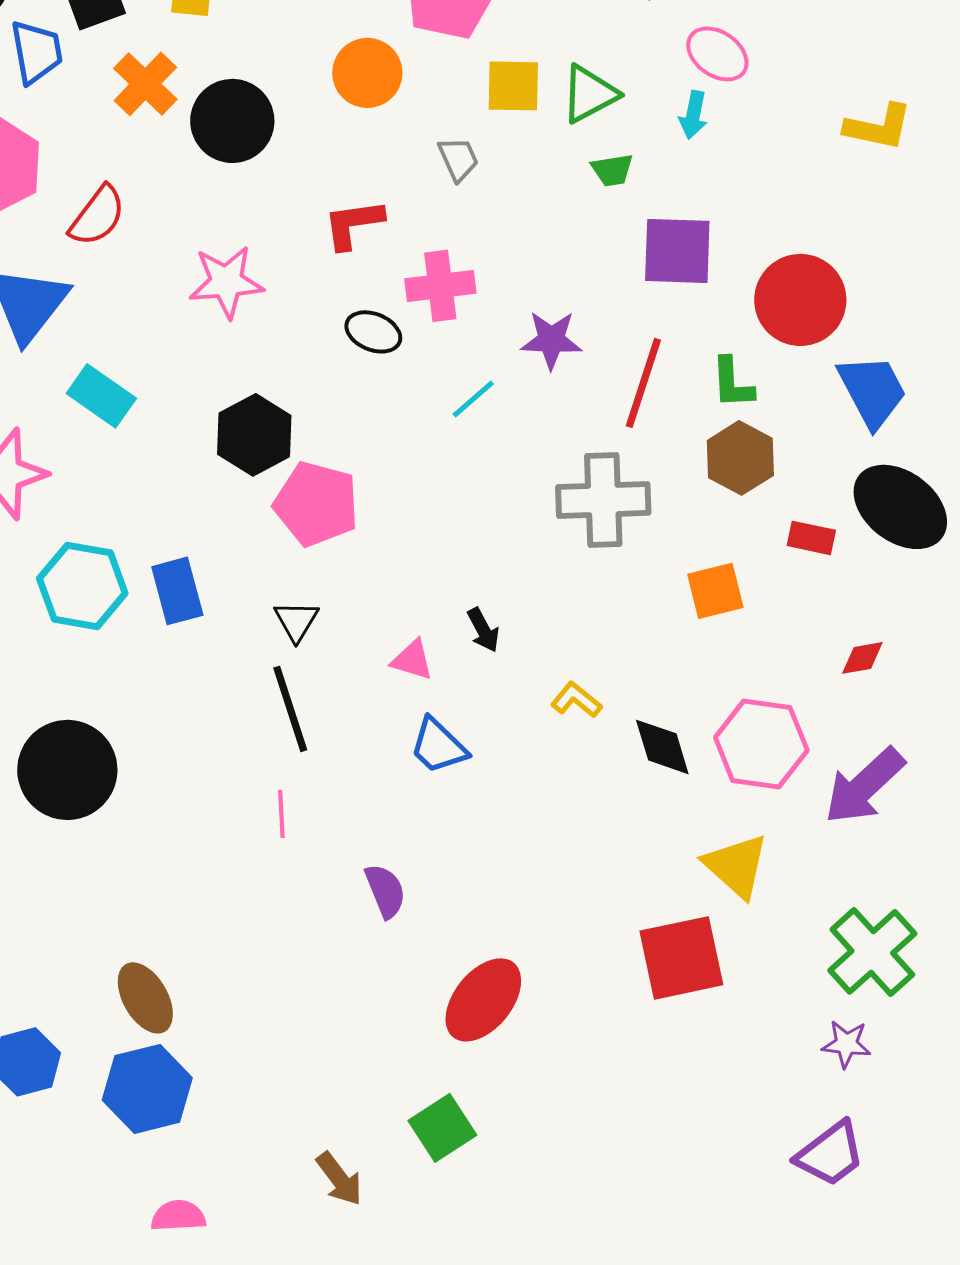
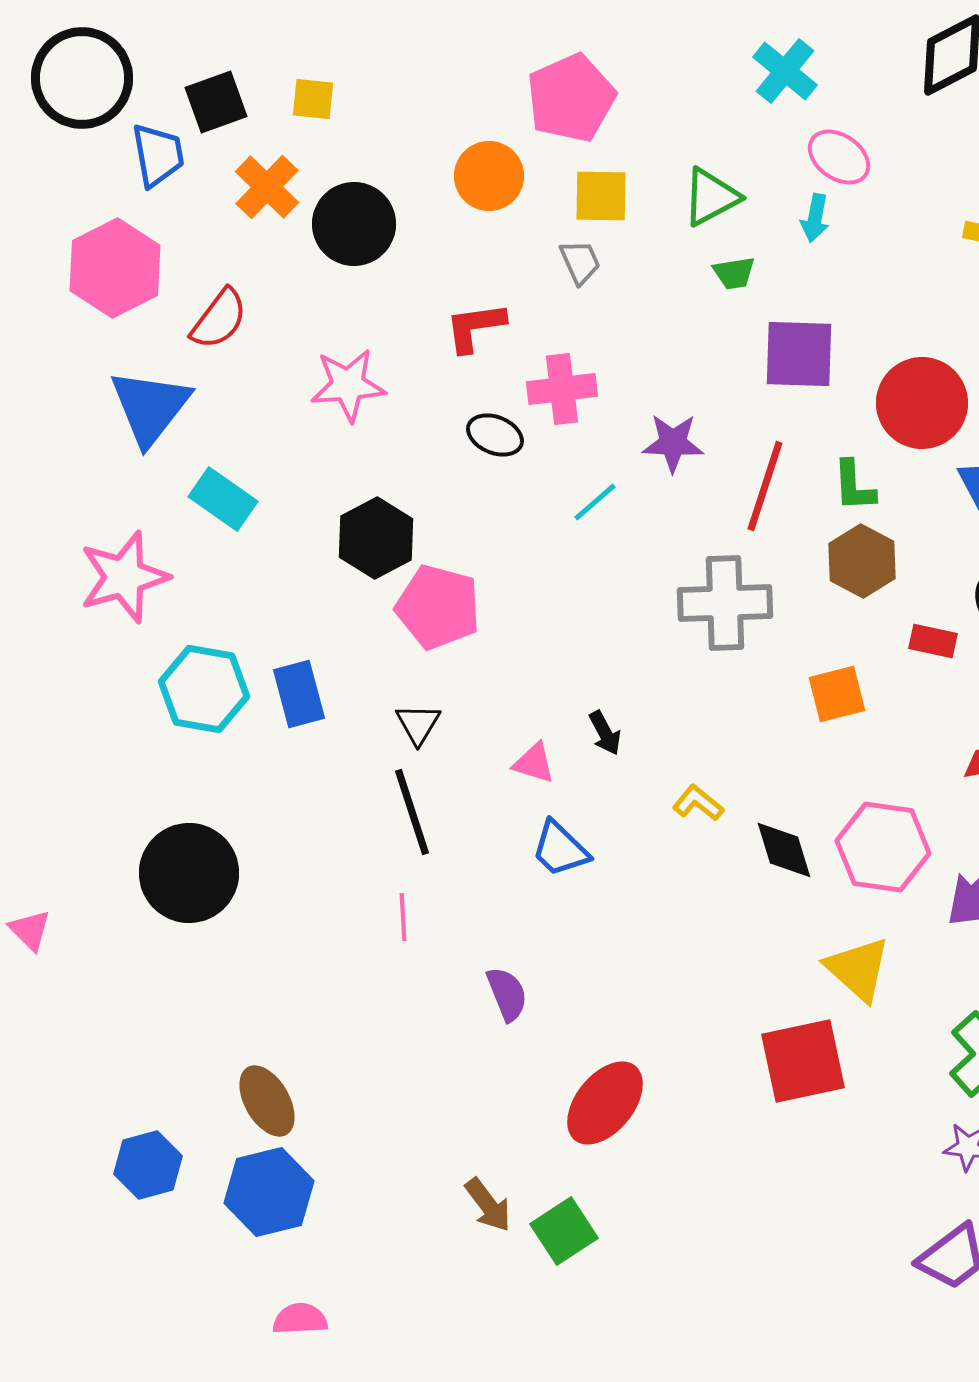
yellow square: (513, 86) -> (601, 196), moved
brown arrow: (339, 1179) -> (488, 1205), moved

